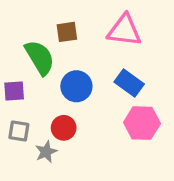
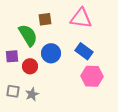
red circle: (64, 128) -> (30, 66), moved
gray square: (19, 131) -> (13, 91), moved

